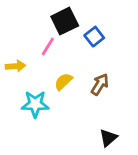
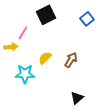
blue square: (94, 37) -> (87, 19), moved
pink line: (48, 46) -> (23, 33), moved

